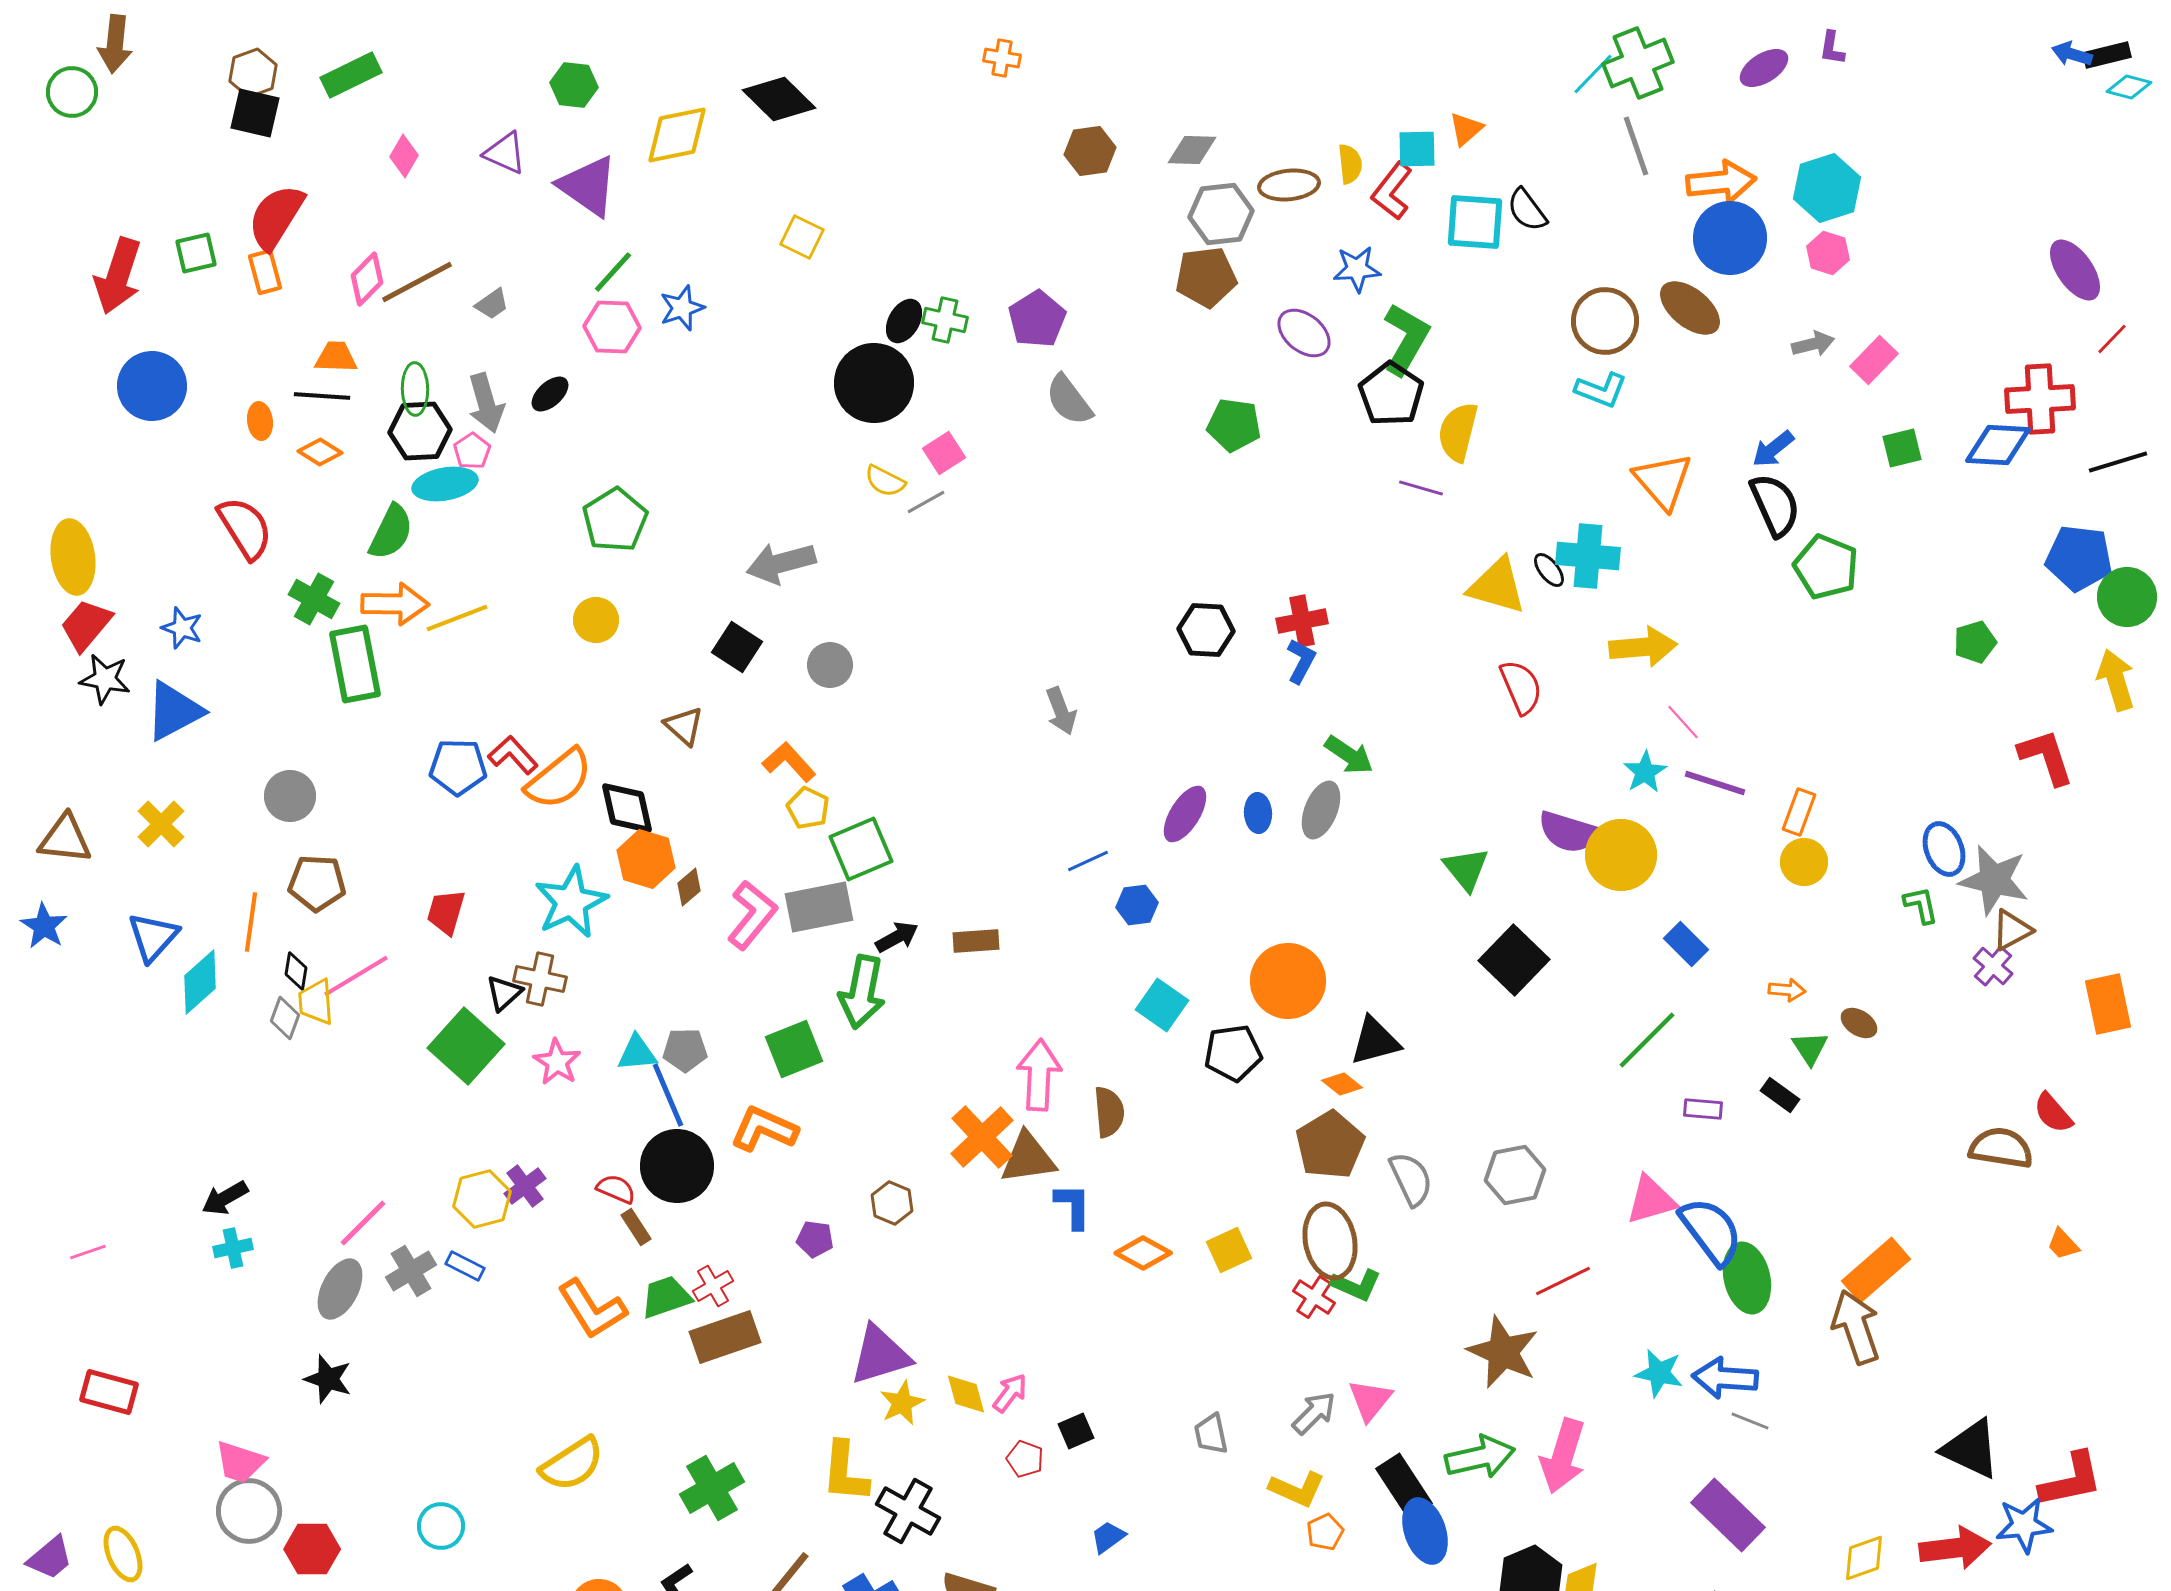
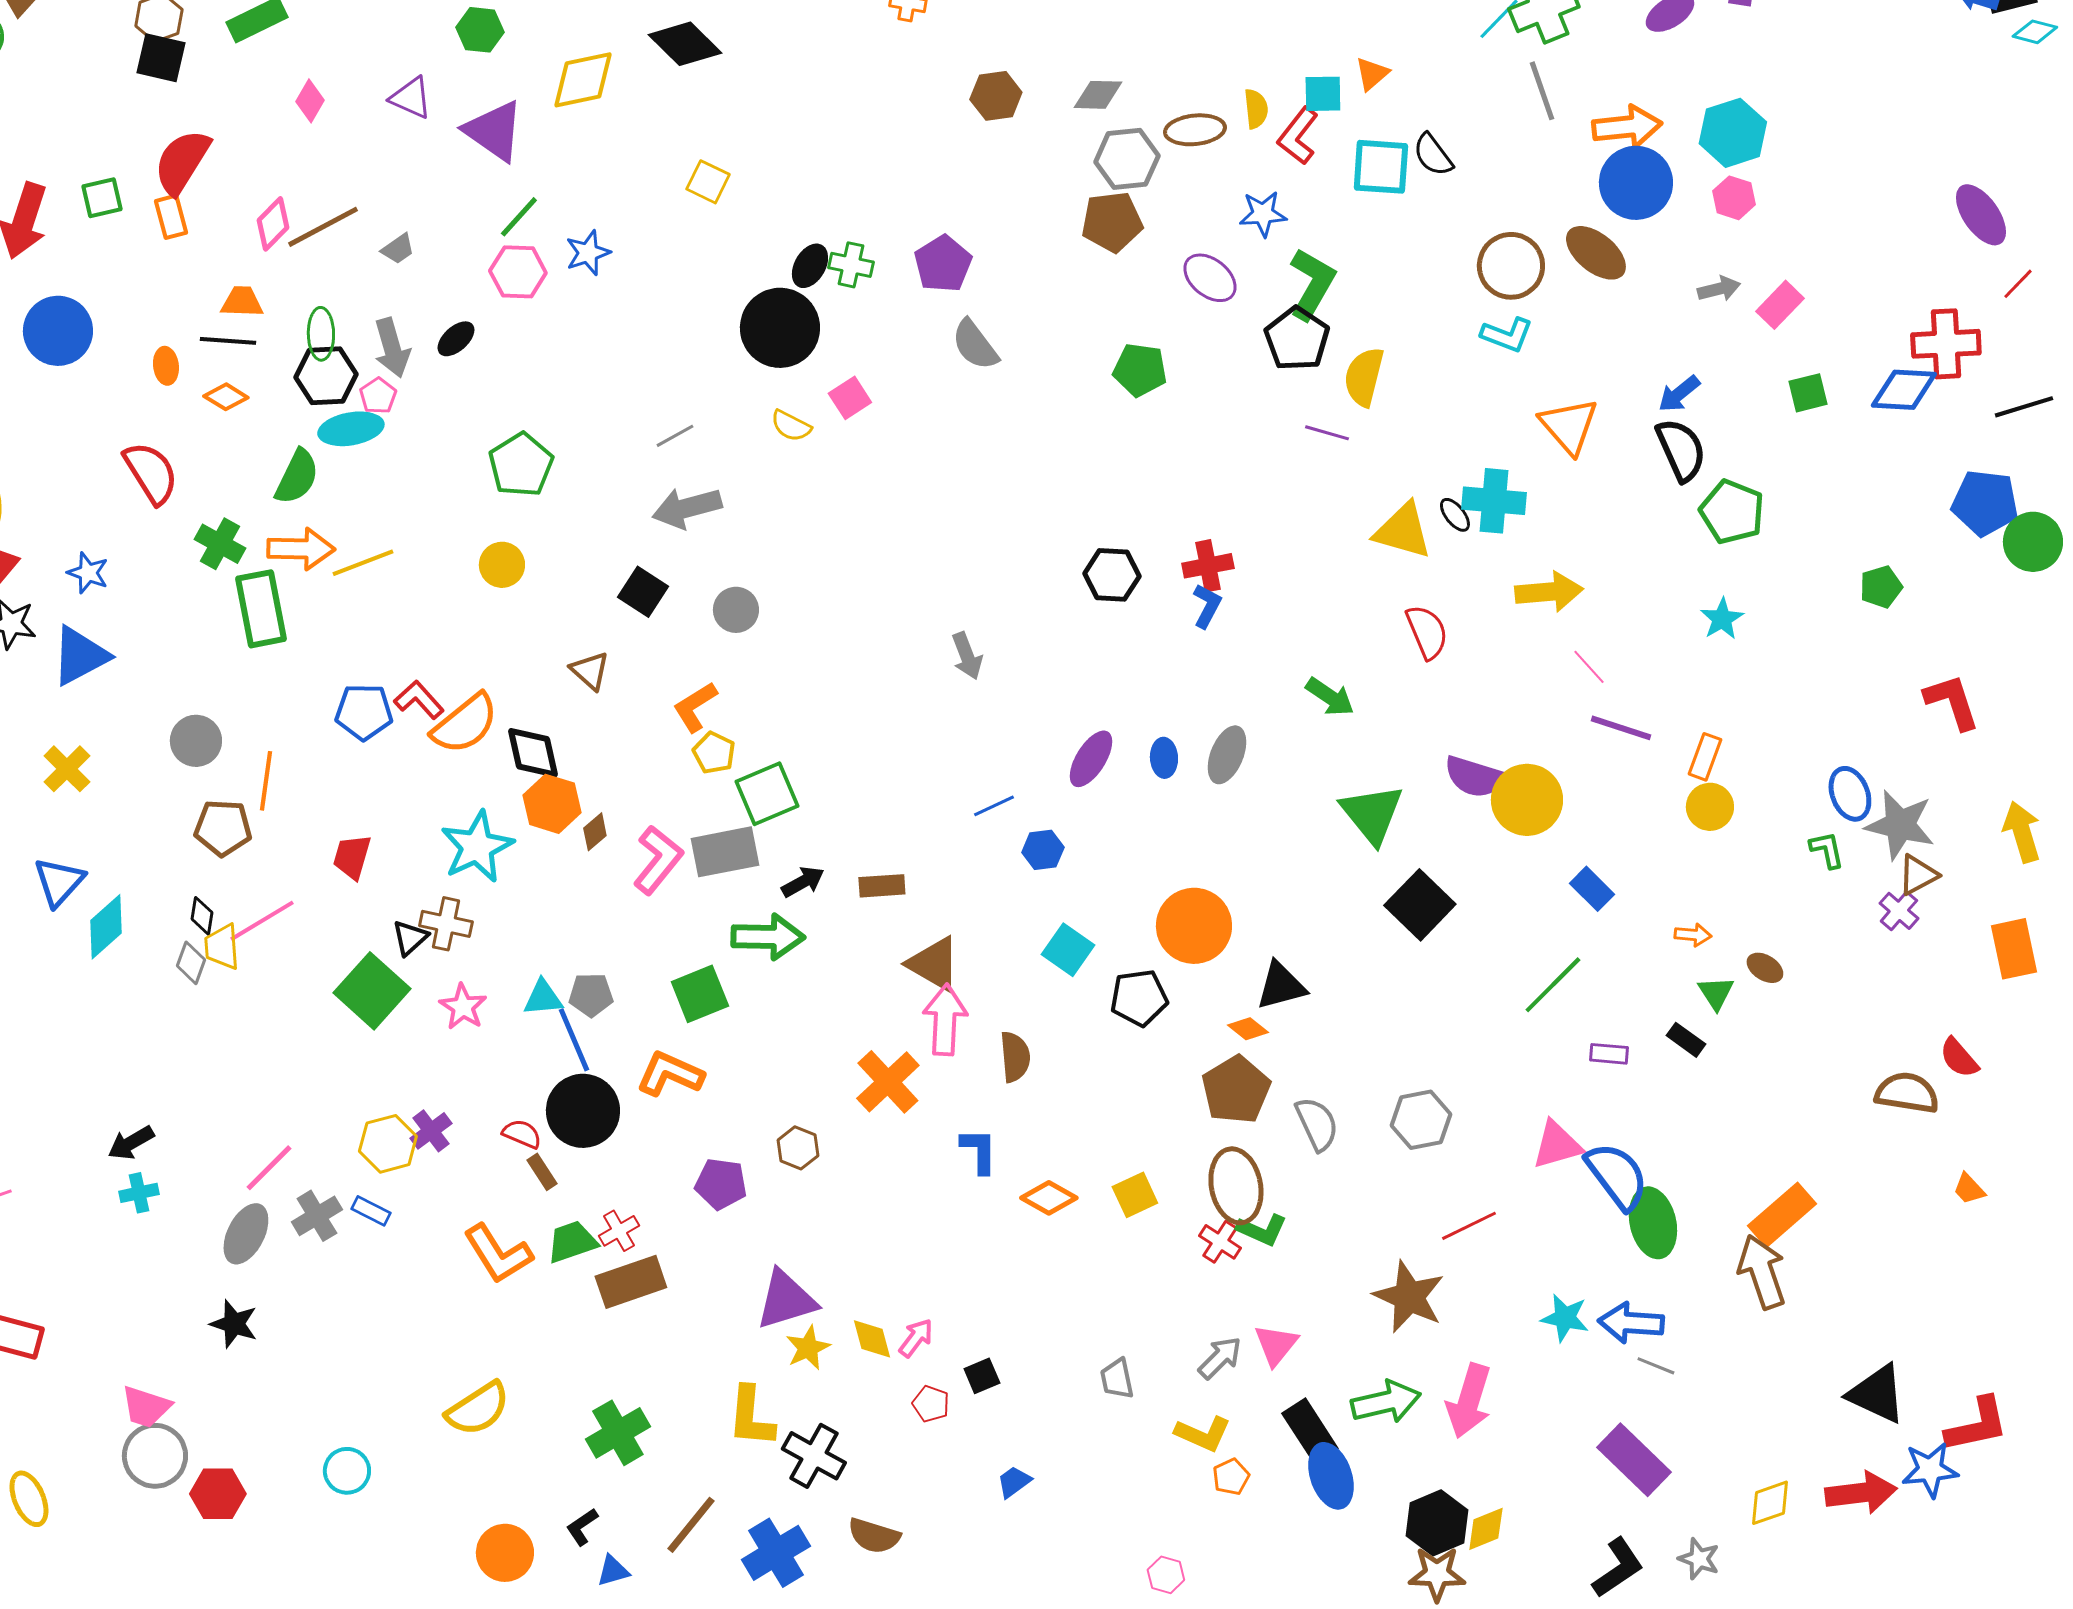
gray line: (926, 502) -> (675, 436), moved
yellow arrow: (2116, 680) -> (2022, 832), moved
green arrow: (1349, 755) -> (1330, 697), moved
orange L-shape: (789, 762) -> (695, 707), turned -80
cyan star: (1645, 772) -> (1722, 619), moved
green triangle: (1466, 869) -> (1372, 814), size x1.4
orange line: (251, 922) -> (266, 781), moved
green arrow: (862, 992) -> (768, 937), turned -100
brown triangle: (1028, 1158) -> (934, 964), moved, turned 38
purple pentagon: (815, 1239) -> (721, 1184), size x1.4

